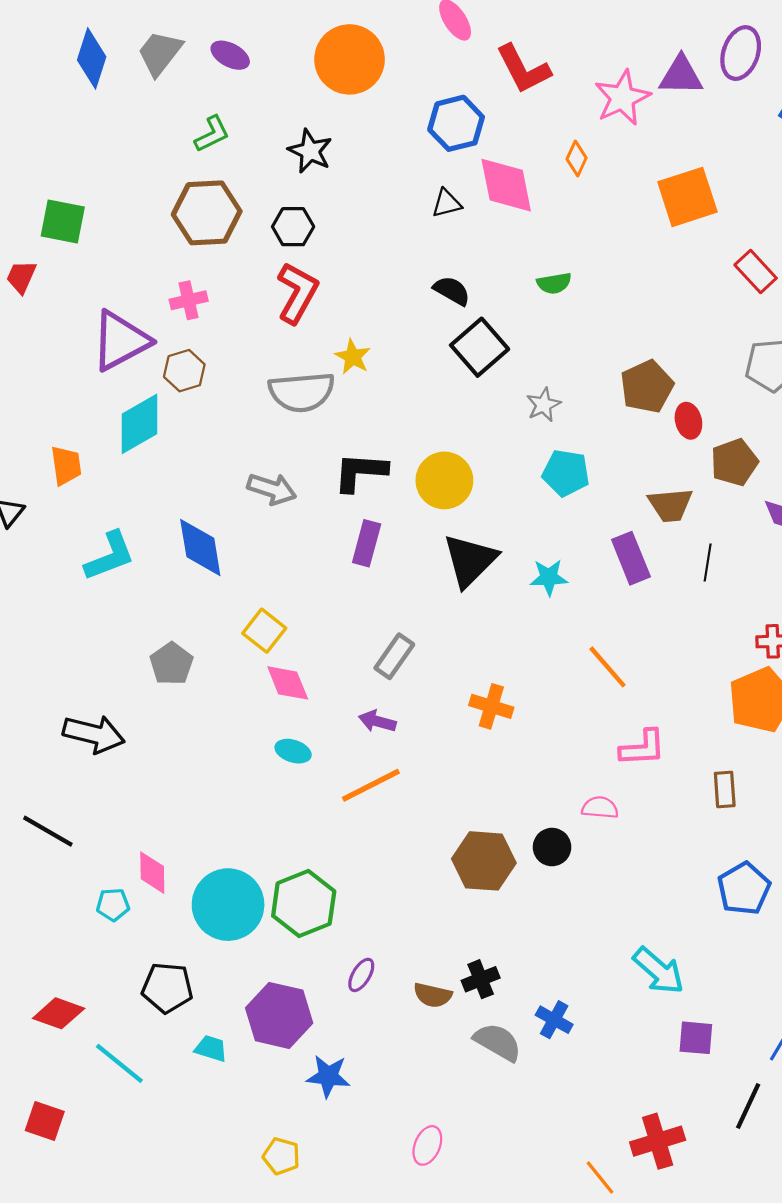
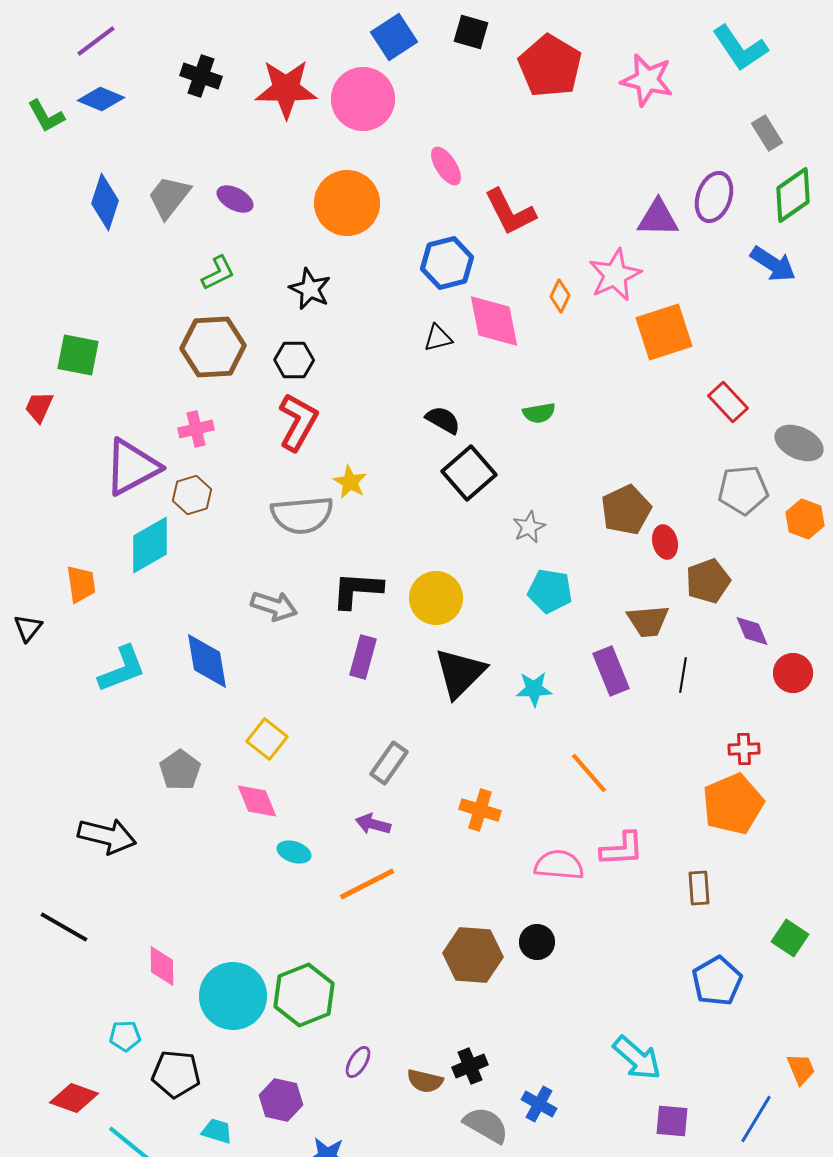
pink star: (622, 98) -> (615, 275), moved
pink diamond: (288, 683) -> (257, 801), moved
pink semicircle: (600, 808) -> (559, 865), moved, size x1.4
cyan pentagon: (113, 905) -> (125, 1036), moved
purple hexagon: (279, 1015) -> (281, 1100), size x0.7

